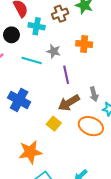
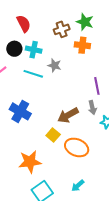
cyan cross: (37, 26) -> (34, 50), moved
orange cross: (84, 44) -> (82, 45), moved
purple line: (66, 75) -> (97, 86), moved
orange ellipse: (91, 126) -> (77, 147), moved

